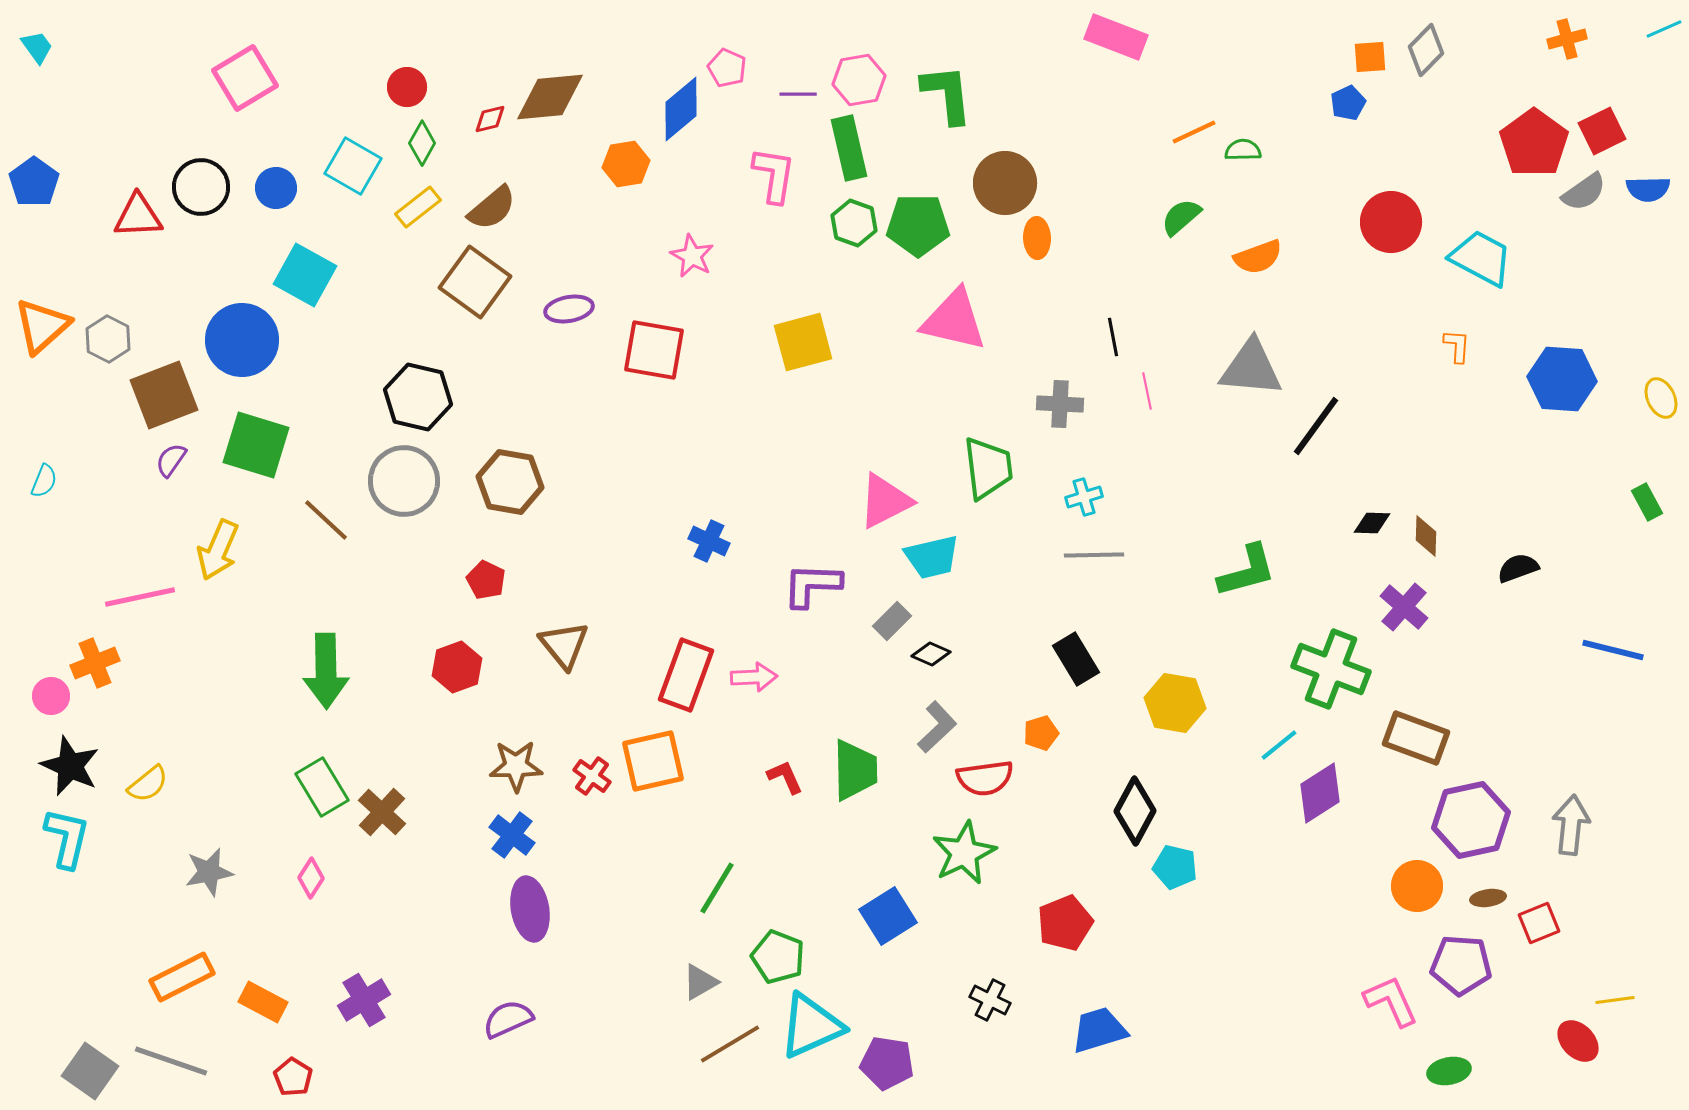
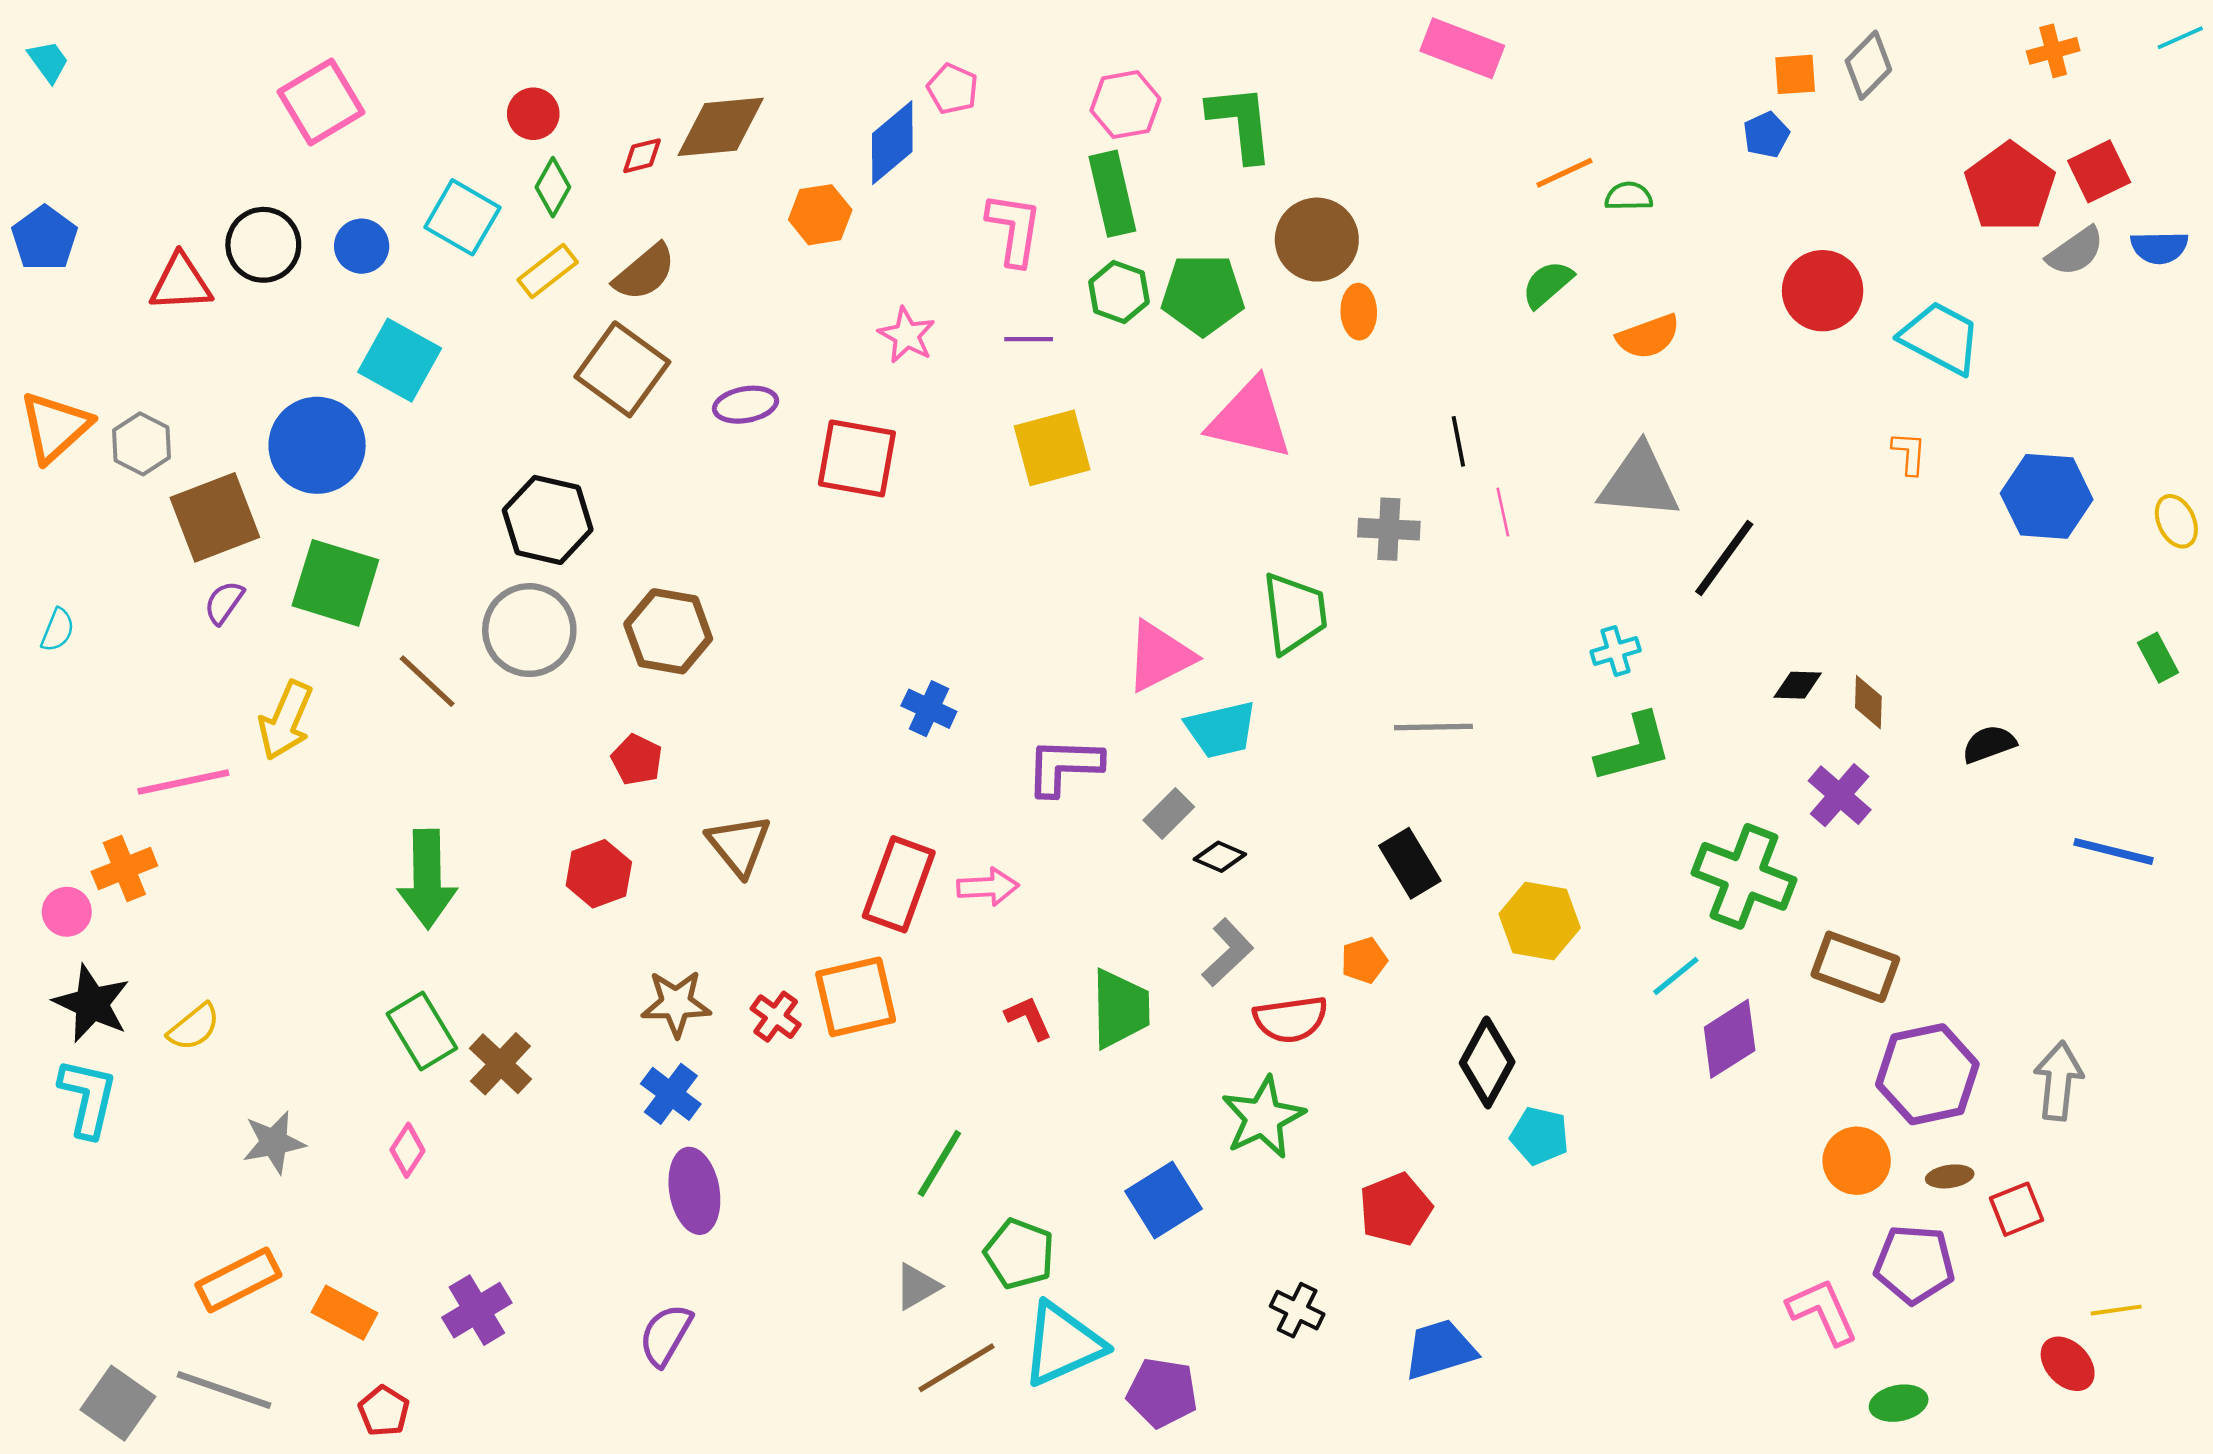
purple line: (798, 94) -> (1029, 339), moved
cyan cross: (1084, 497) -> (1616, 651), moved
purple semicircle: (508, 1019) -> (666, 1335), turned -36

